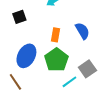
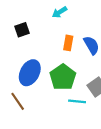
orange rectangle: (55, 35) -> (68, 43), moved
cyan line: (69, 82) -> (77, 101), turned 42

